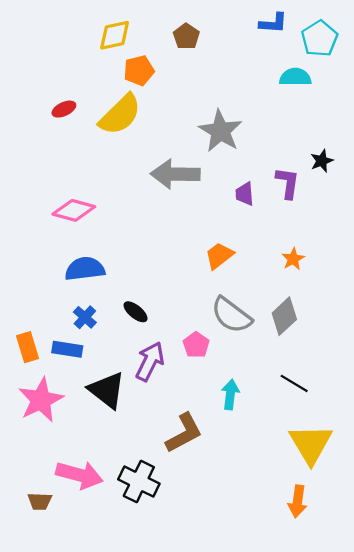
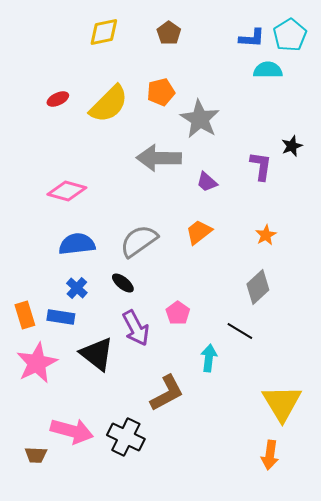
blue L-shape: (273, 23) -> (252, 38), moved
orange pentagon: (139, 70) -> (161, 92), moved
purple trapezoid: (245, 194) -> (207, 182), moved, turned -45
gray semicircle: (231, 315) -> (139, 241), moved, turned 108
purple arrow: (150, 361) -> (136, 328), turned 126
black line: (294, 383) -> (240, 331), moved

